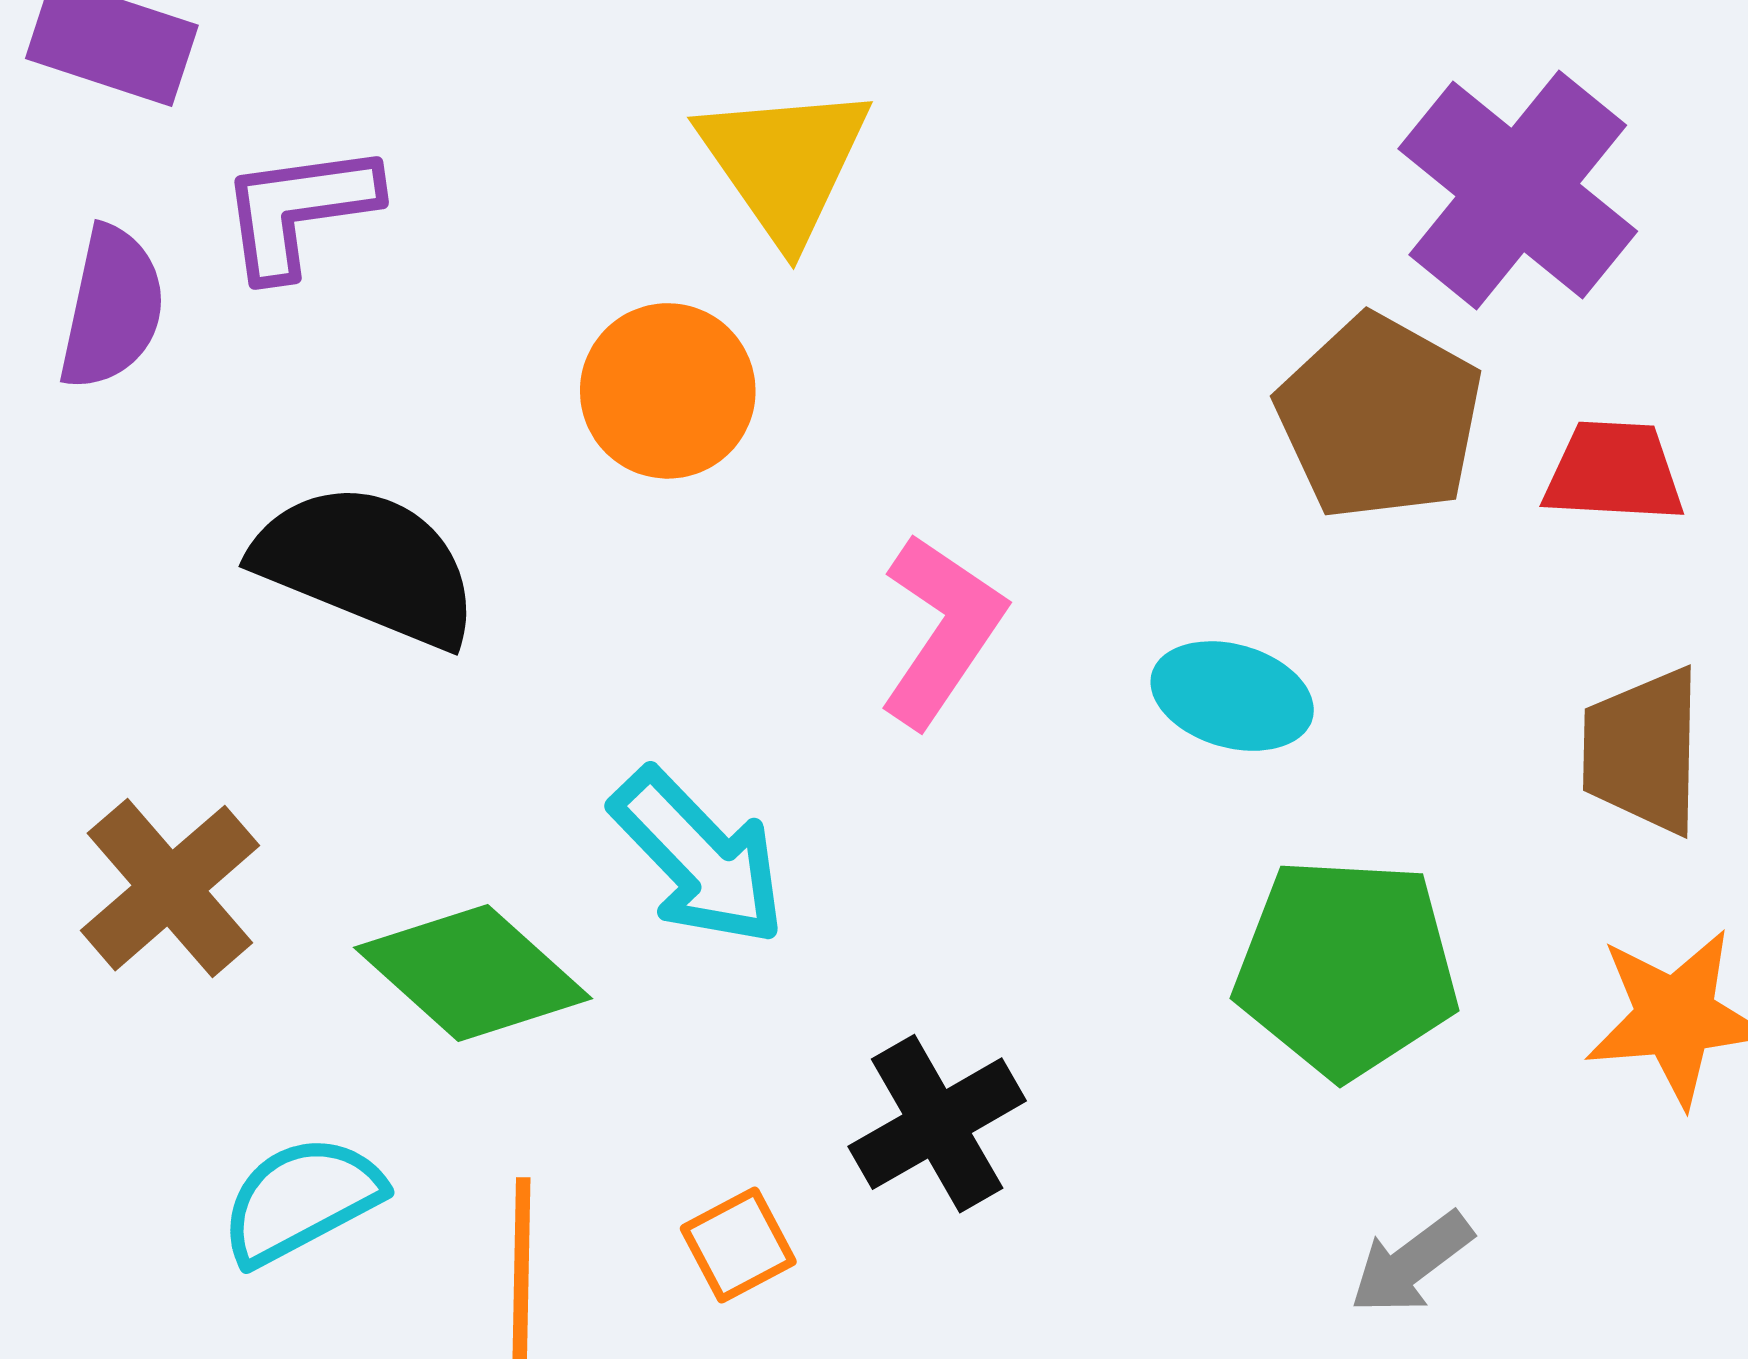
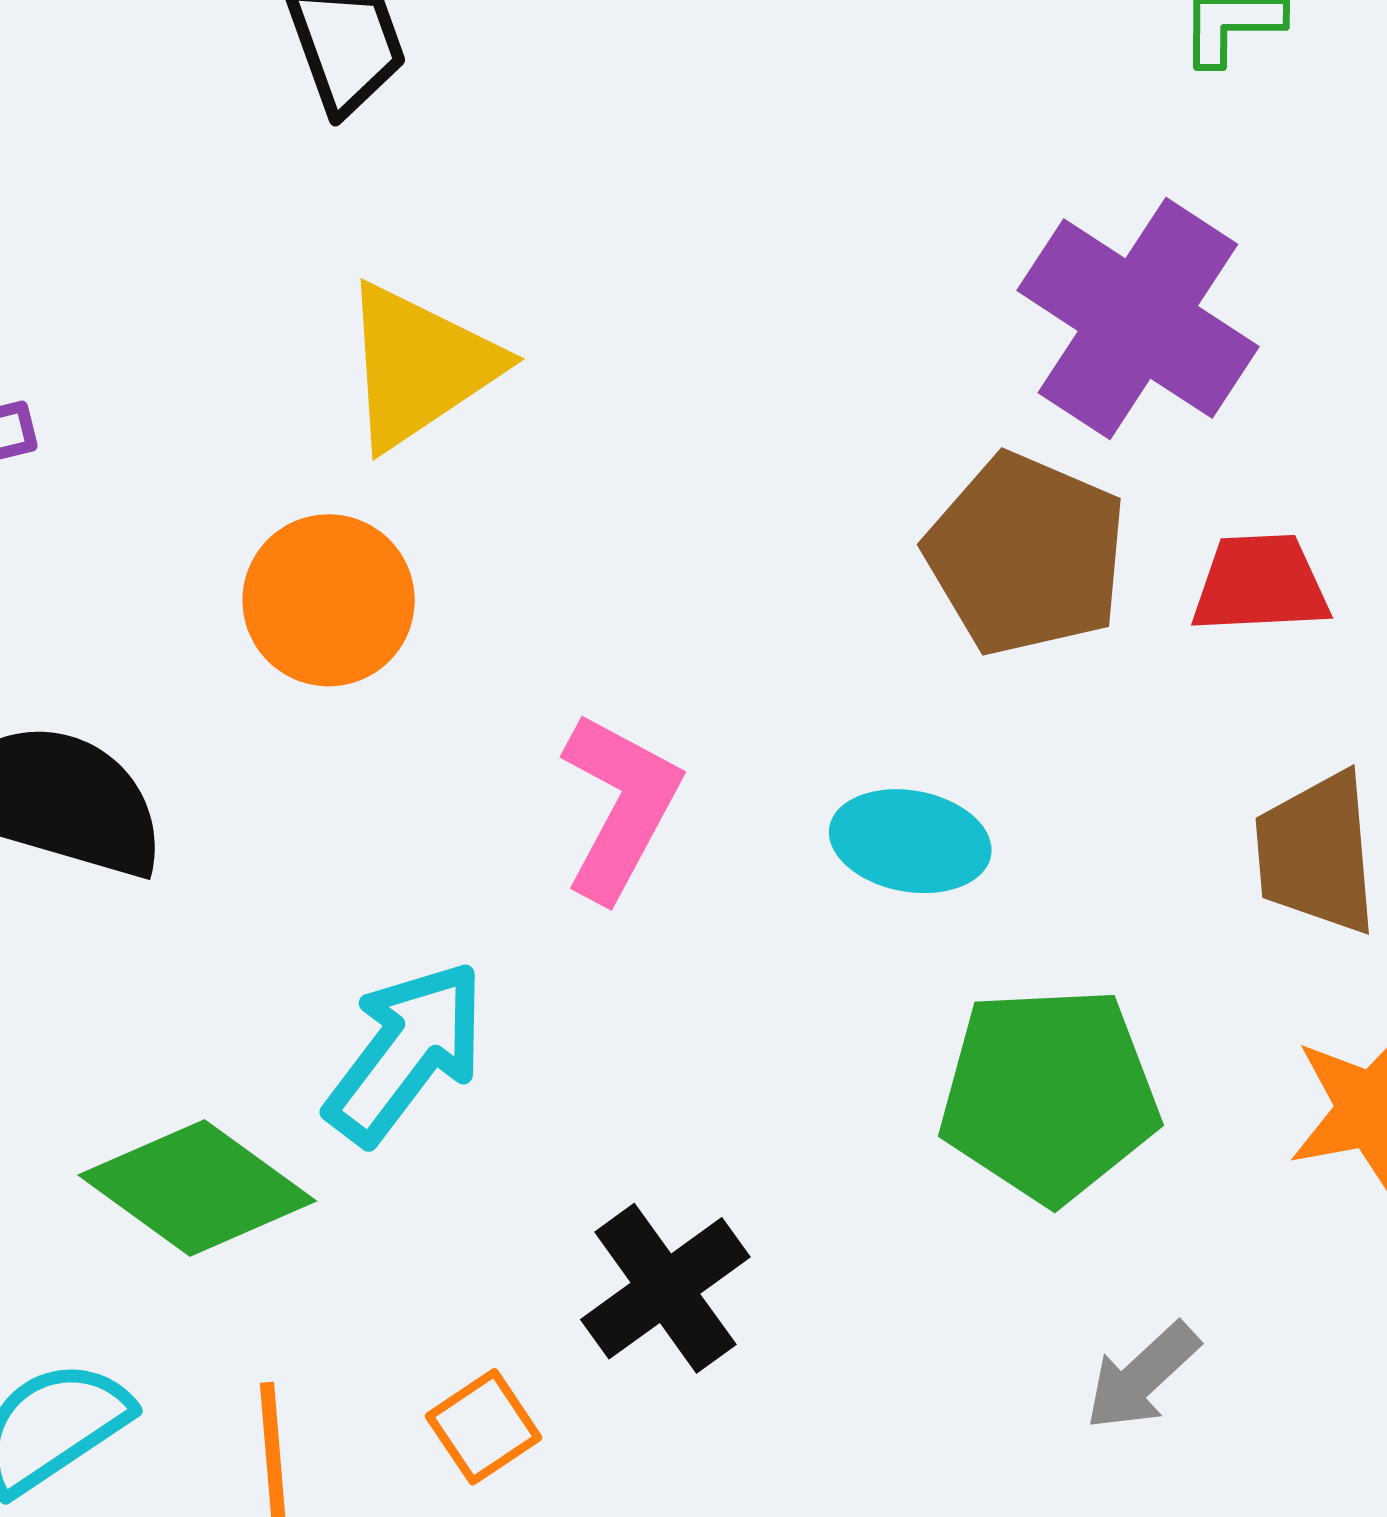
yellow triangle: (784, 163) -> (419, 366), turned 37
cyan arrow: (699, 857) -> (406, 1052), turned -93

